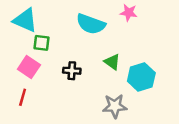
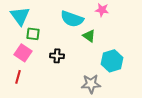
cyan triangle: (25, 20) -> (20, 16), turned 30
green triangle: (112, 62) -> (89, 36), moved

